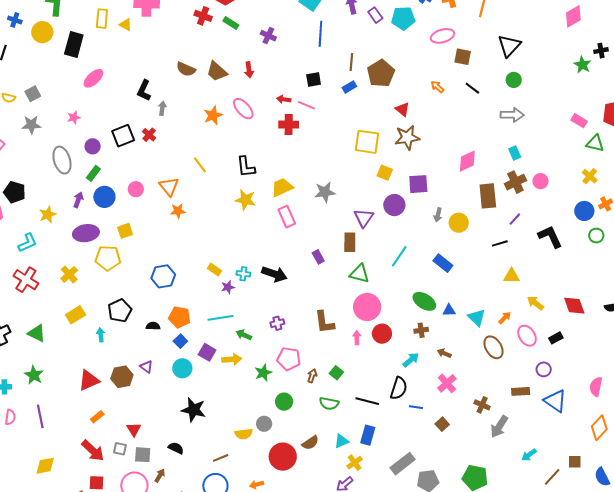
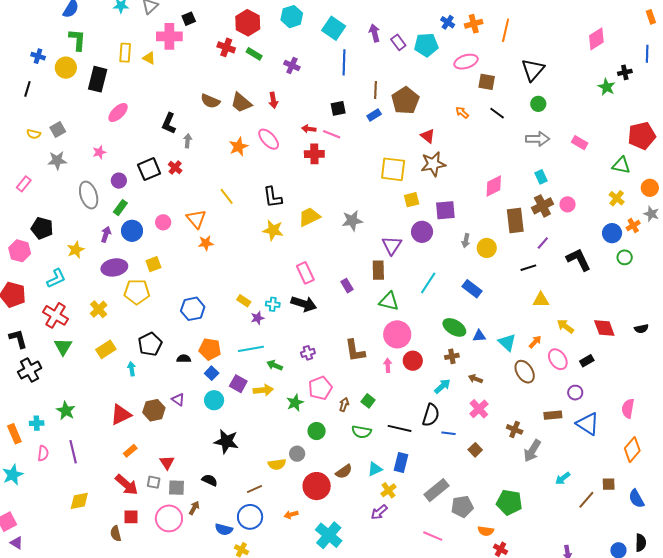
pink rectangle: (579, 121) -> (580, 143), moved
yellow square: (385, 173) -> (412, 200), turned -35
pink rectangle: (287, 217) -> (305, 273), moved
green triangle: (37, 333) -> (63, 347), moved, turned 36
pink pentagon: (289, 359) -> (320, 388), turned -30

